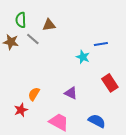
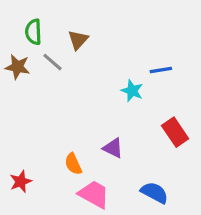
brown triangle: (49, 25) -> (78, 40), turned -40
orange semicircle: (34, 94) -> (73, 164), moved, turned -56
red star: (21, 110) -> (21, 181), moved

